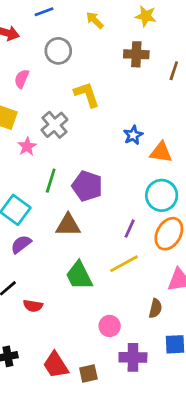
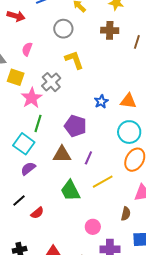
gray circle: (58, 51) -> (63, 29), moved
blue star: (133, 135) -> (101, 101), moved
pink star: (27, 146) -> (32, 98), size x1.5
green line: (51, 181) -> (38, 123), moved
purple line: (130, 229) -> (88, 158), moved
red semicircle: (33, 306) -> (37, 213), turned -48

